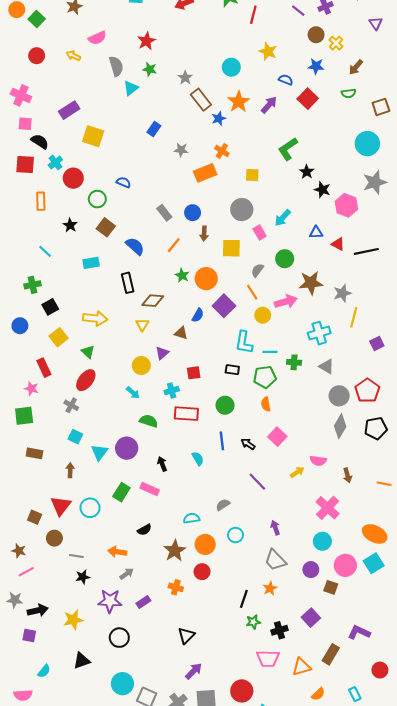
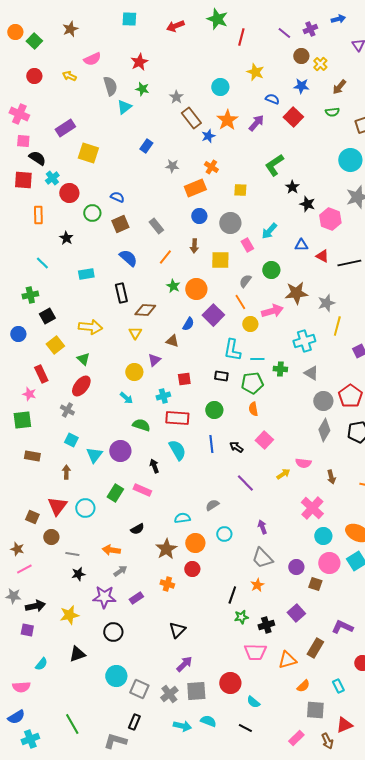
blue circle: (193, 213) -> (199, 216), moved
brown square: (106, 227) -> (120, 224), moved, turned 30
cyan semicircle: (198, 459) -> (177, 450), moved, size x1.5
cyan circle: (322, 541) -> (323, 536), moved

